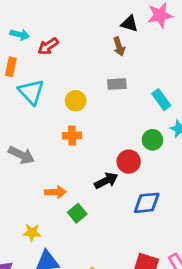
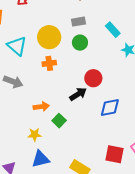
cyan triangle: (31, 92) -> (17, 46), moved
yellow circle: (76, 101) -> (49, 37), size x1.5
green circle: (152, 140) -> (80, 43), moved
yellow star: (32, 233) -> (35, 135), moved

